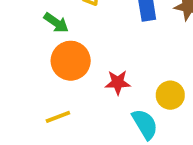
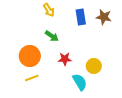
green arrow: (56, 23) -> (52, 36), moved
orange circle: (71, 61) -> (30, 56), moved

